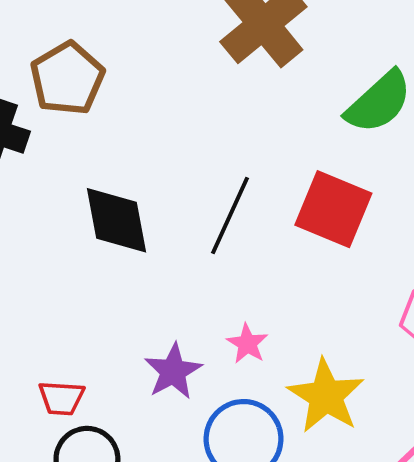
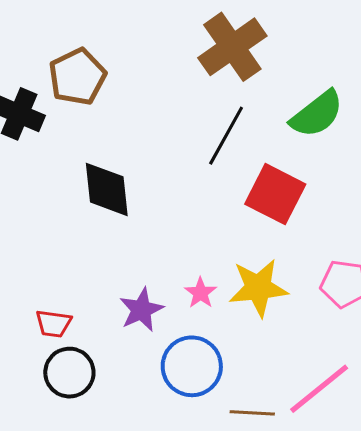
black line: (230, 215) -> (226, 136), moved
yellow star: (326, 396) -> (258, 288), moved, turned 30

